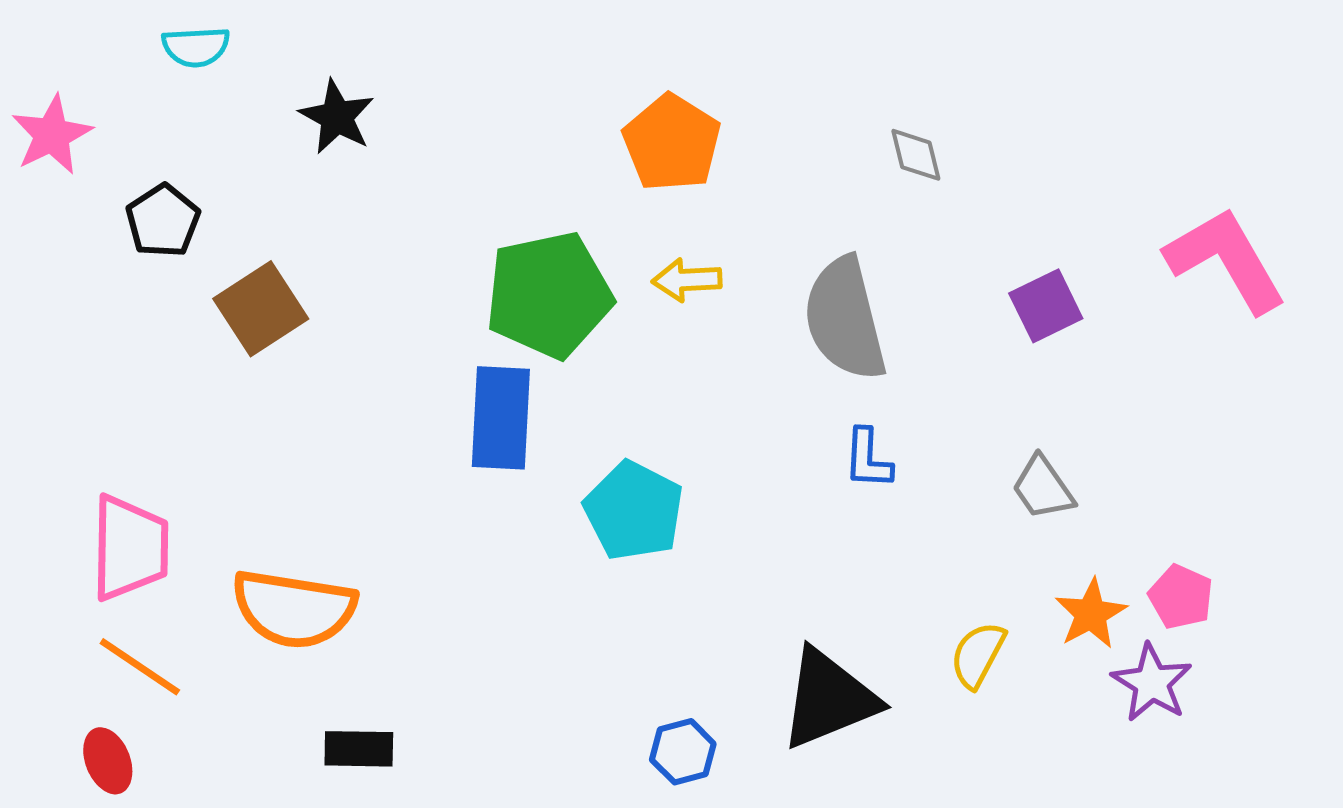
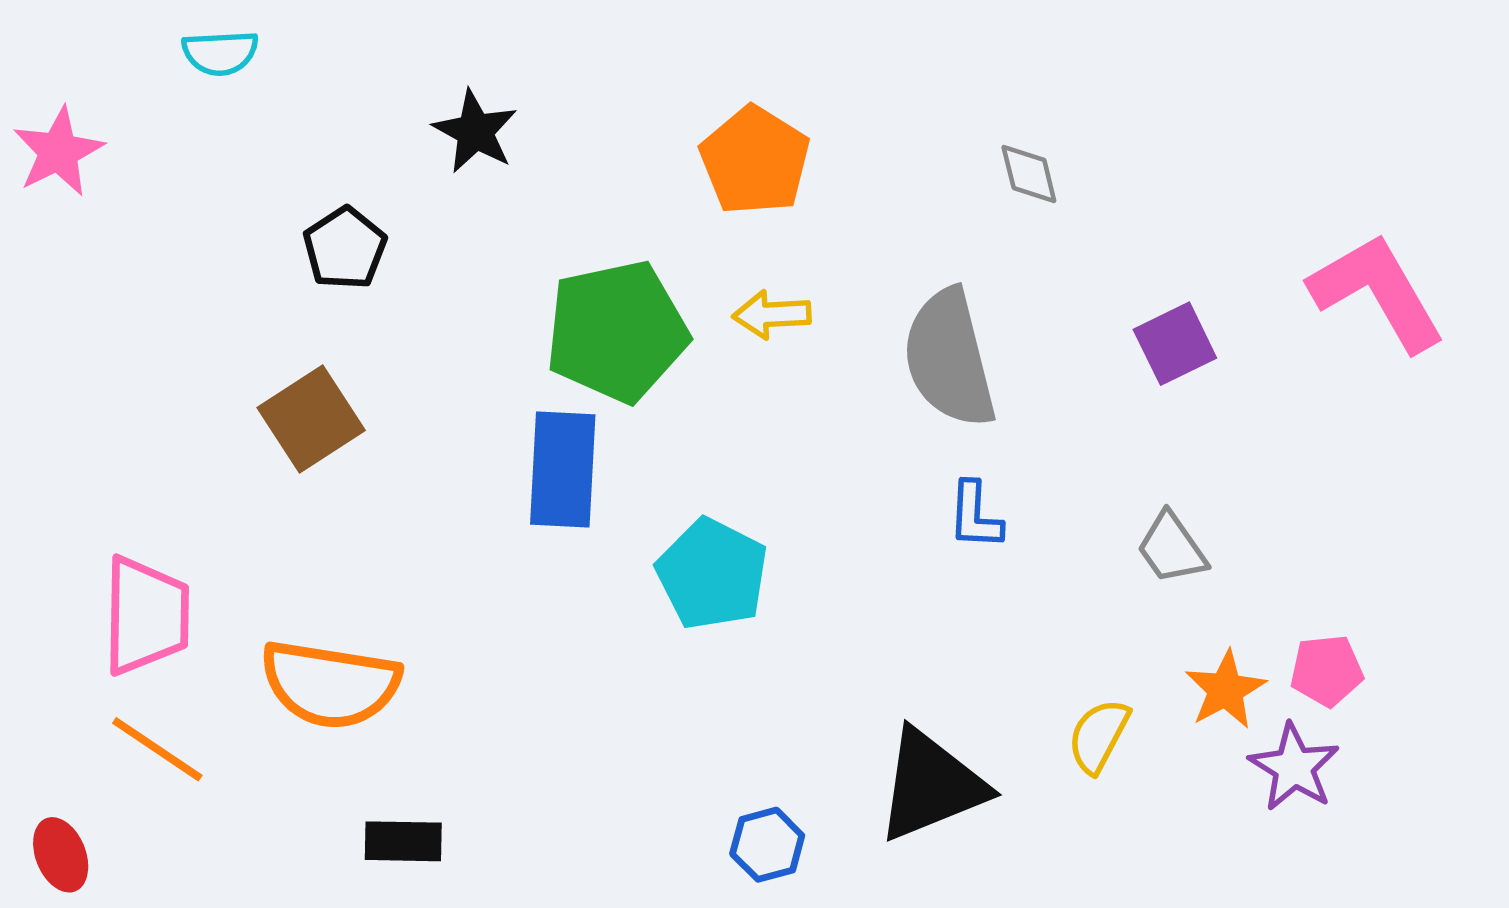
black star: (337, 117) -> (475, 131), moved
black pentagon: (163, 221) -> (345, 248), moved
brown square: (261, 309) -> (311, 419), moved
pink pentagon: (1181, 597) -> (1327, 671), turned -30
red ellipse: (108, 761) -> (61, 855), moved

